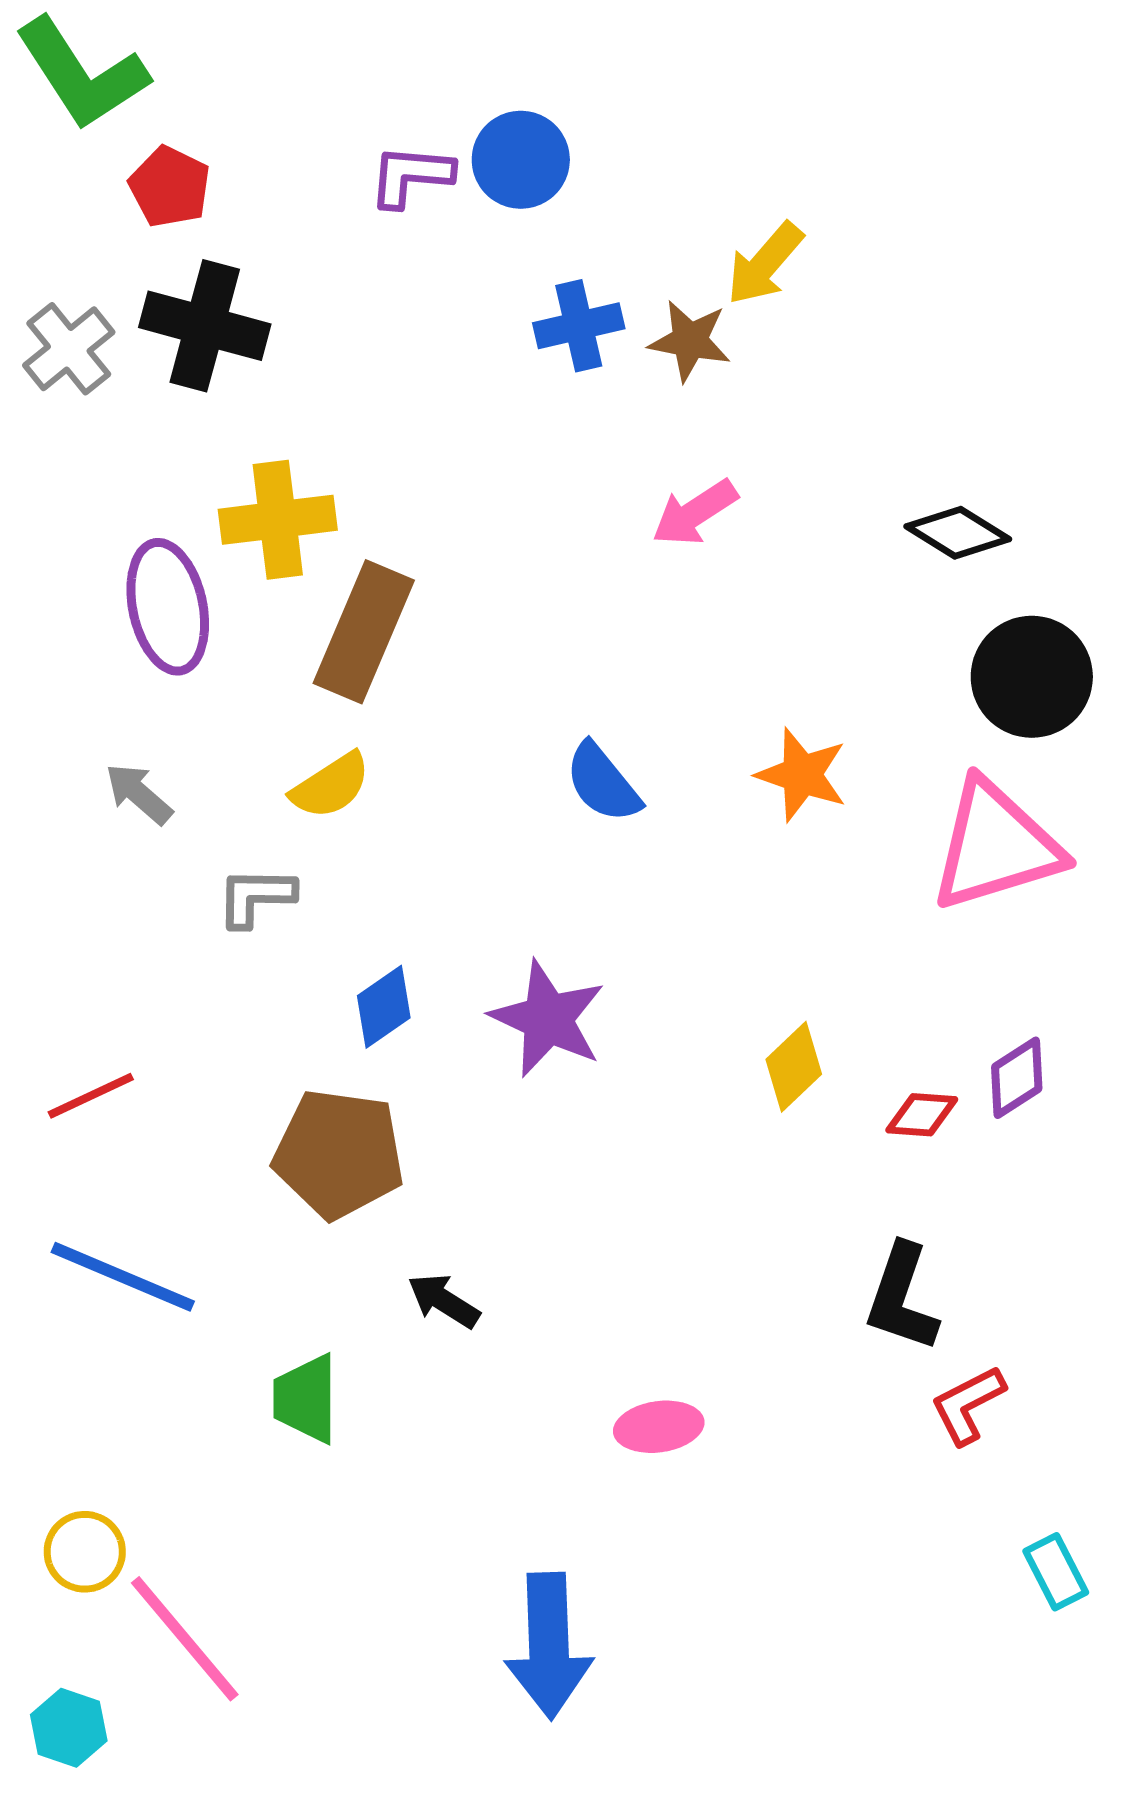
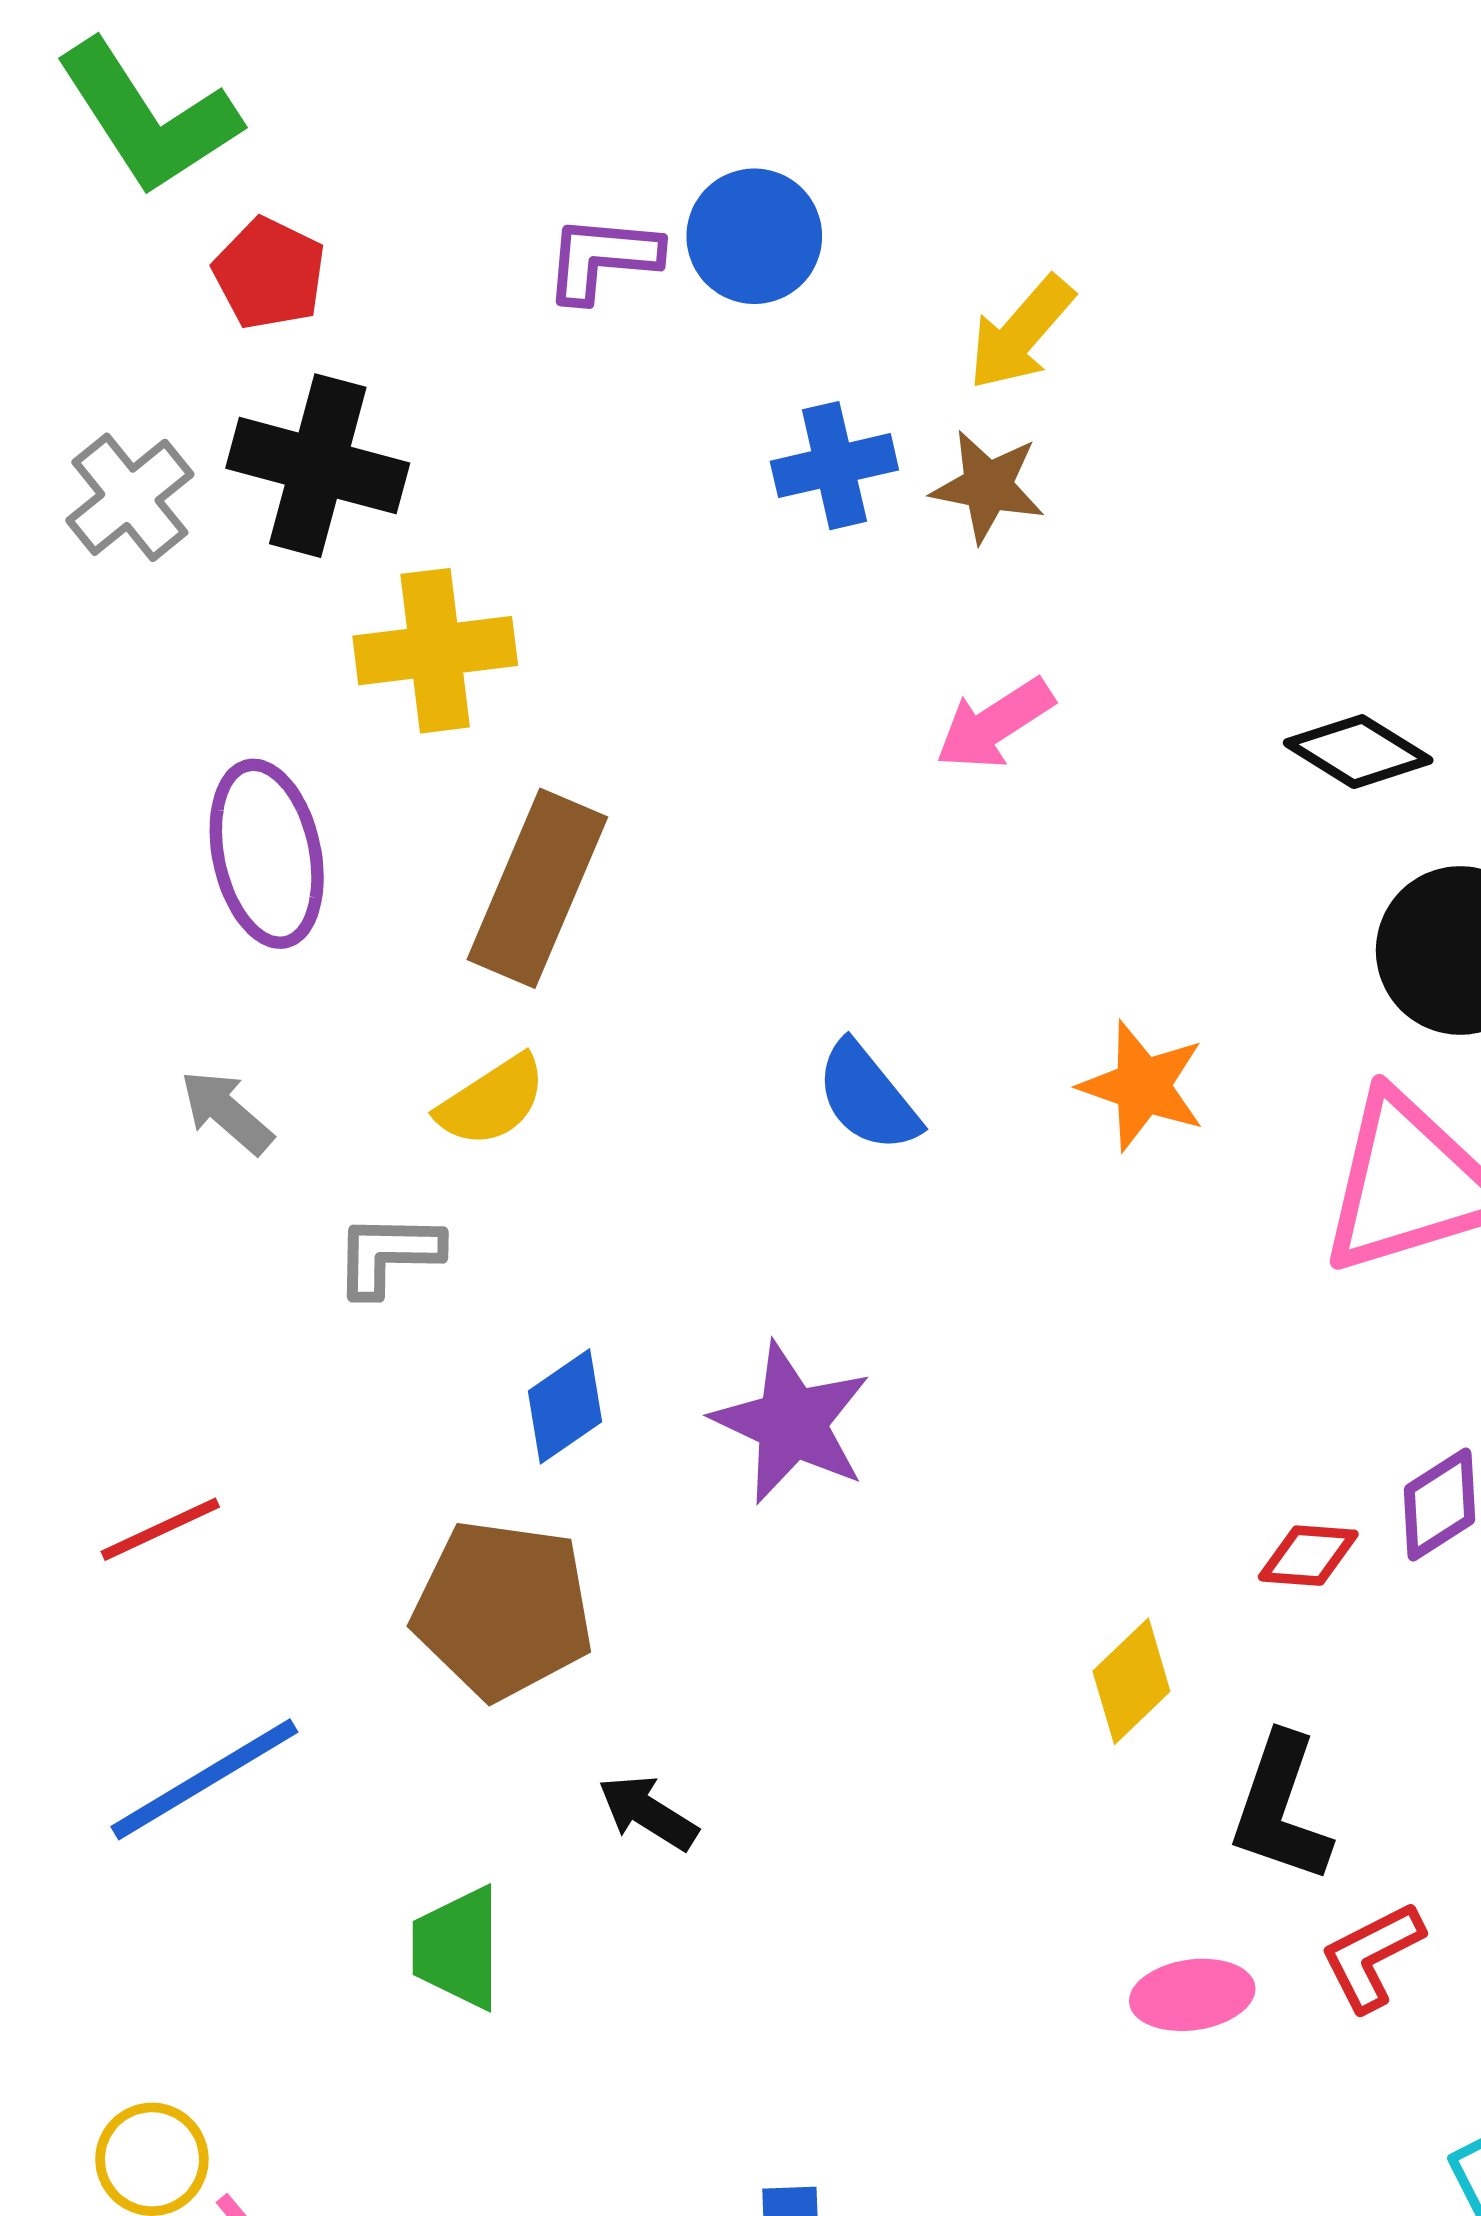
yellow arrow: (765, 264) -> (1021, 333), moved
yellow cross: (278, 520) -> (435, 651), moved
yellow diamond: (794, 1067) -> (1131, 1681), moved
blue line: (123, 1277) -> (204, 1779), turned -54
pink ellipse: (659, 1427) -> (1192, 1995), moved

